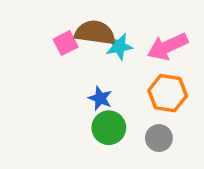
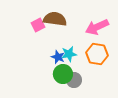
cyan star: (119, 46) -> (69, 54), moved
gray circle: (159, 138) -> (74, 80), moved

